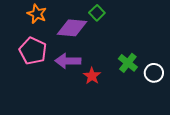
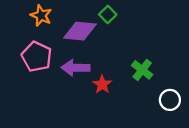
white circle: (154, 73) -> (170, 100), moved

